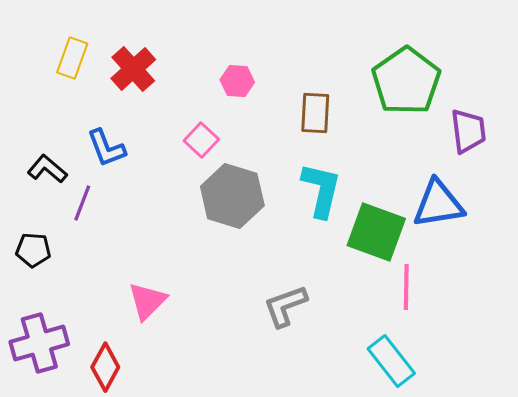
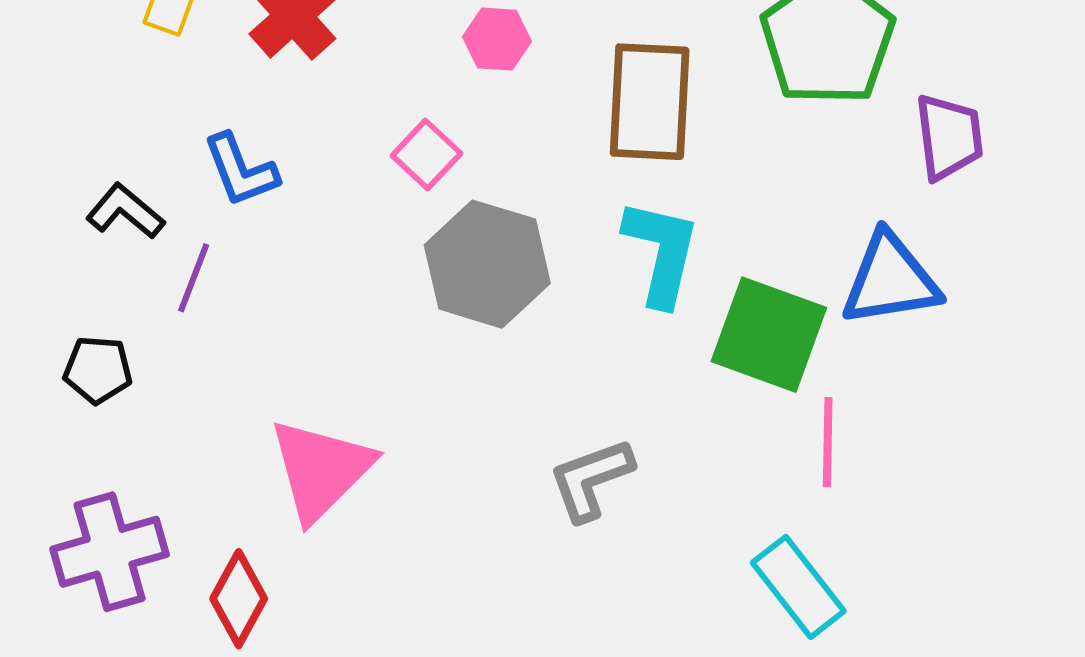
brown rectangle: (315, 113) -> (650, 102), size x1.5
pink triangle: (147, 301) -> (321, 470), size x1.4

